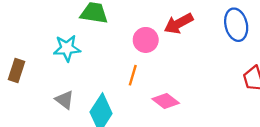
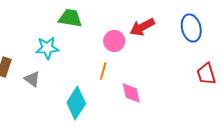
gray triangle: (65, 100) -> (32, 79), moved
pink diamond: (166, 101) -> (131, 93), turned 40

